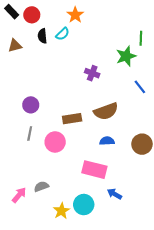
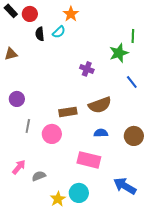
brown triangle: (15, 46) -> (11, 54), moved
purple circle: (31, 105) -> (17, 99), moved
blue arrow: (114, 194) -> (125, 186), moved, size x1.6
pink arrow: (19, 195) -> (19, 167), moved

